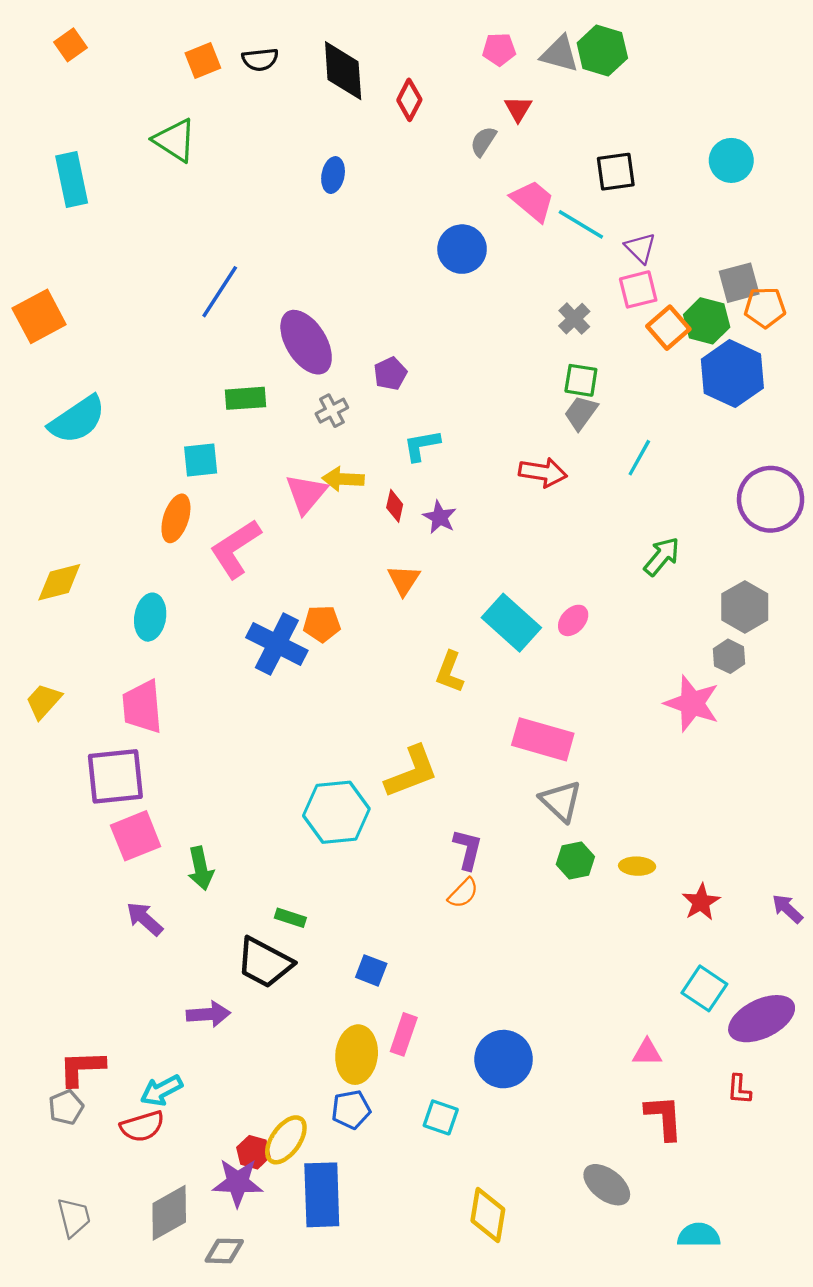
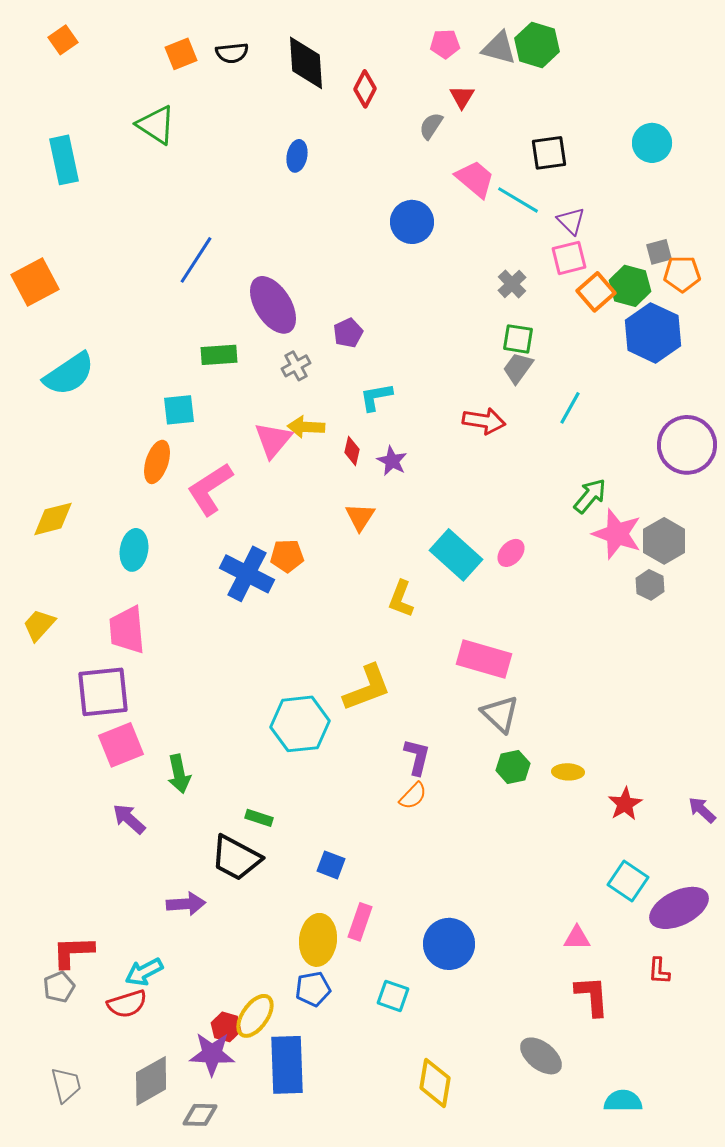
gray square: (739, 283) -> (659, 252), size x0.7
pink star: (692, 703) -> (617, 534), moved

